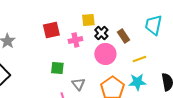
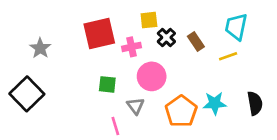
red square: (51, 30) -> (99, 33), size x1.4
pink circle: (105, 54) -> (152, 76), moved
yellow line: (139, 59) -> (228, 56), moved

